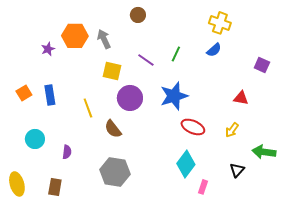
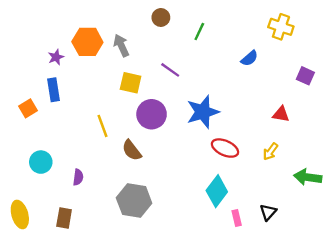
yellow cross: (220, 23) -> (281, 27), moved
green line: (176, 54) -> (199, 31), moved
blue rectangle: (50, 95) -> (54, 90), moved
black triangle: (237, 170) -> (268, 212), moved
pink rectangle: (203, 187) -> (237, 218), turned -32

